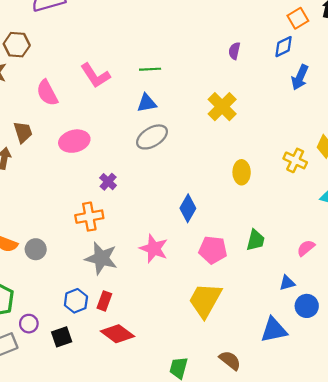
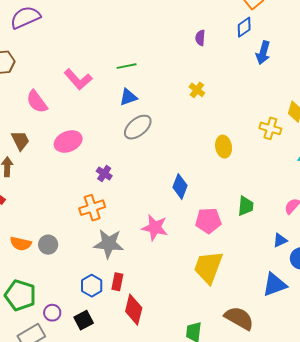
yellow cross: (222, 107) -> (197, 90), size x0.6
red diamond: (117, 334) -> (134, 310), turned 76
brown semicircle: (230, 360) -> (239, 318), size x1.4

